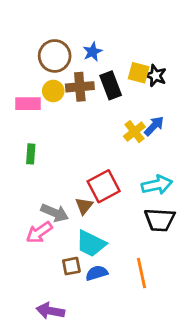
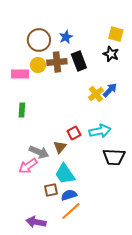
yellow square: (139, 73) -> (116, 34), moved
cyan arrow: (157, 185) -> (100, 131), moved
red square: (104, 186) -> (74, 133), size x0.6
cyan trapezoid: (91, 244) -> (65, 174), turned 30
orange line: (141, 273) -> (71, 211), moved, turned 60

